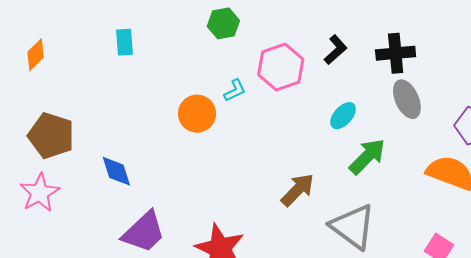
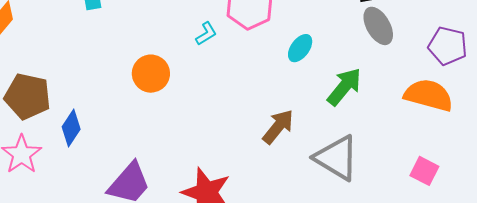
orange circle: (197, 114) -> (151, 74), moved
cyan ellipse: (343, 116) -> (300, 48), moved
blue diamond: (116, 171) -> (71, 128), moved, turned 57

